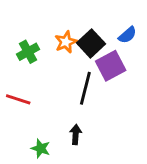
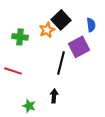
blue semicircle: (127, 35) -> (91, 25), turned -56
black square: (91, 43) -> (61, 20), moved
green cross: (28, 52) -> (20, 37), turned 35

